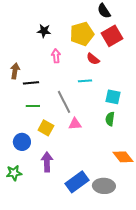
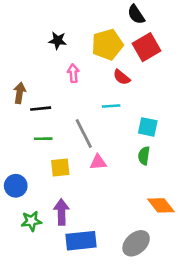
yellow square: (46, 128) -> (60, 167), turned -35
blue circle: (22, 142) -> (16, 186), moved
green star: (14, 173) -> (31, 221), moved
blue rectangle: (77, 182) -> (81, 241), moved, turned 30
gray ellipse: (104, 186) -> (136, 243), turned -45

